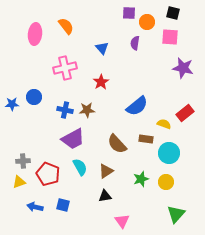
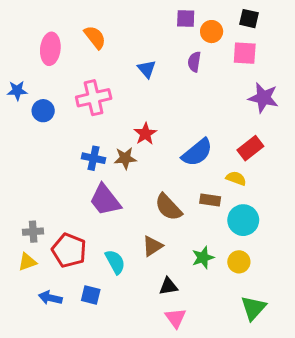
red star: (101, 82) -> (145, 134), moved
blue circle: (34, 97) -> (43, 111), moved
blue star: (12, 104) -> (17, 91), moved
red rectangle: (185, 113) -> (250, 148), moved
purple trapezoid: (73, 139) -> (105, 200), turned 80
cyan semicircle: (80, 167) -> (115, 262), moved
black triangle: (105, 196) -> (168, 286), moved

